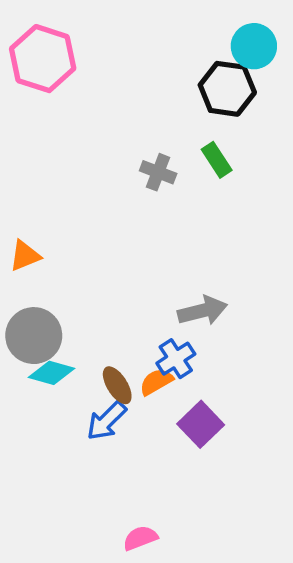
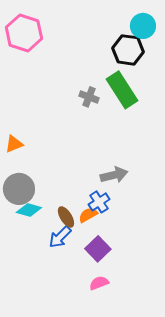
green rectangle: (217, 160) -> (122, 90), size x1.8
purple square: (201, 424) -> (98, 249), moved
pink semicircle: (140, 538) -> (99, 283), moved

